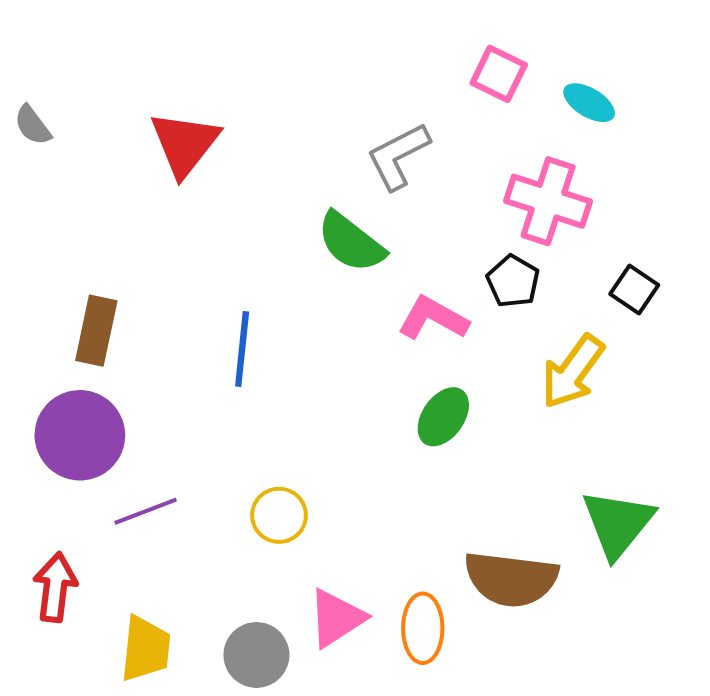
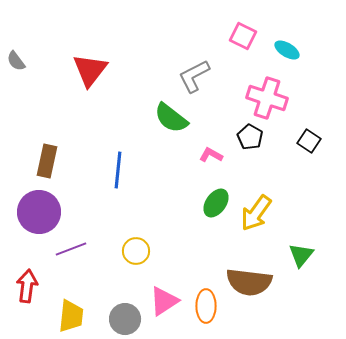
pink L-shape: (433, 318) -> (211, 155), size x0.7
yellow arrow: (573, 372) -> (256, 213), moved
green triangle: (618, 524) -> (301, 255), size x0.7

